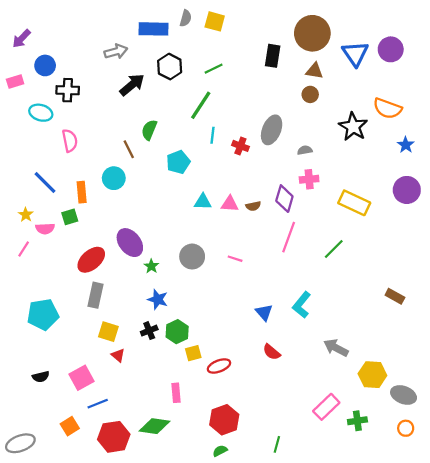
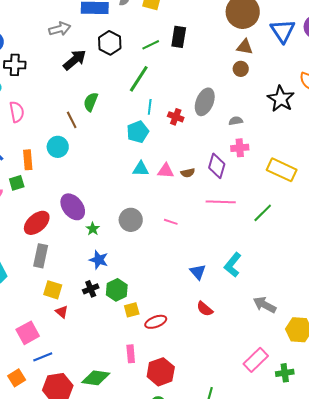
black rectangle: (273, 56) -> (179, 37), moved
cyan pentagon: (178, 162) -> (138, 132), moved
pink line: (289, 237) -> (221, 202), turned 72
pink rectangle: (176, 393) -> (131, 354), moved

